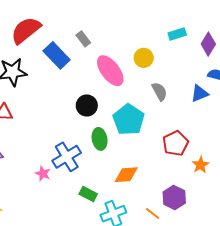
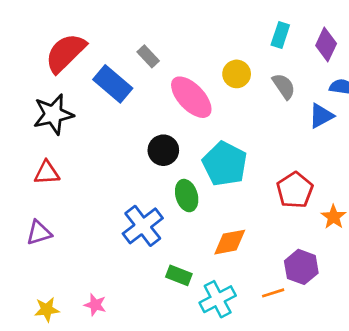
cyan rectangle: (177, 34) -> (280, 35), turned -48
gray semicircle: (159, 92) -> (284, 86), moved
pink star: (43, 174) -> (95, 305), moved
orange line: (153, 213) -> (273, 293), turned -49

